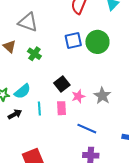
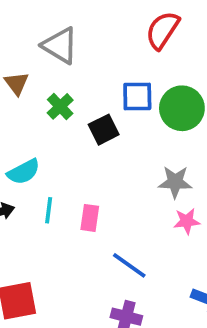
black square: (62, 84) -> (104, 130), moved
pink star: (78, 96) -> (187, 221), moved
gray star: (102, 96) -> (175, 182), moved, turned 30

